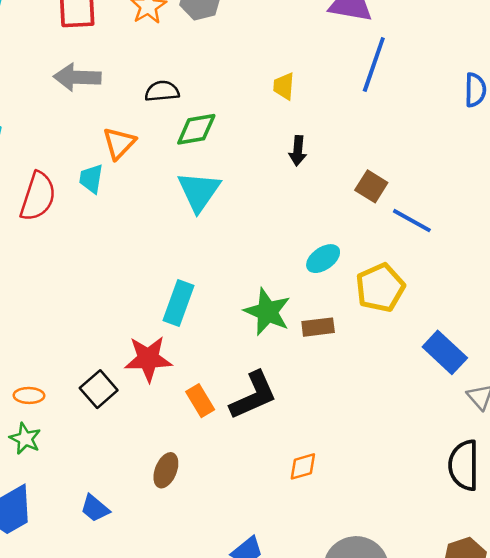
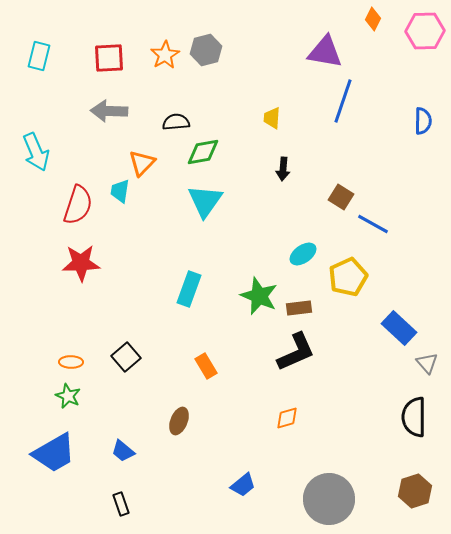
red star: (148, 359) -> (81, 263), moved
black L-shape: (253, 395) -> (296, 352), moved

